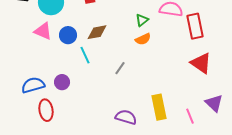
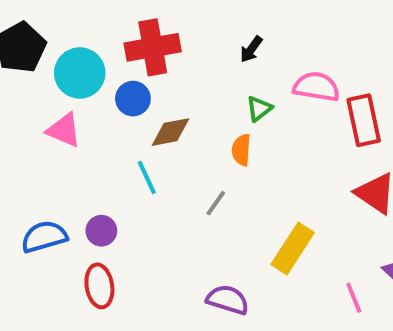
blue circle: (68, 35) -> (133, 99), moved
orange semicircle: (143, 39) -> (241, 150), moved, turned 119
yellow rectangle: (159, 107) -> (293, 248), moved, turned 45
red ellipse: (46, 110) -> (99, 286), moved

